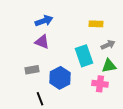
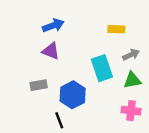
pink cross: (100, 84) -> (131, 111), moved
black line: (40, 99) -> (59, 120), moved

